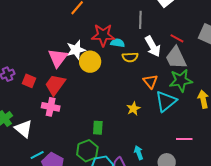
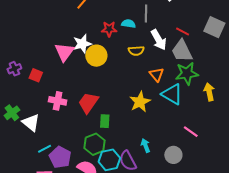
red star: (103, 35) -> (109, 29), size x0.7
cyan semicircle: (118, 43) -> (128, 24), moved
red trapezoid: (55, 85) -> (88, 103), moved
cyan triangle: (166, 101) -> (172, 94), turned -50
yellow star: (133, 109) -> (140, 102), size x1.5
pink line: (184, 139) -> (191, 132), turned 35

